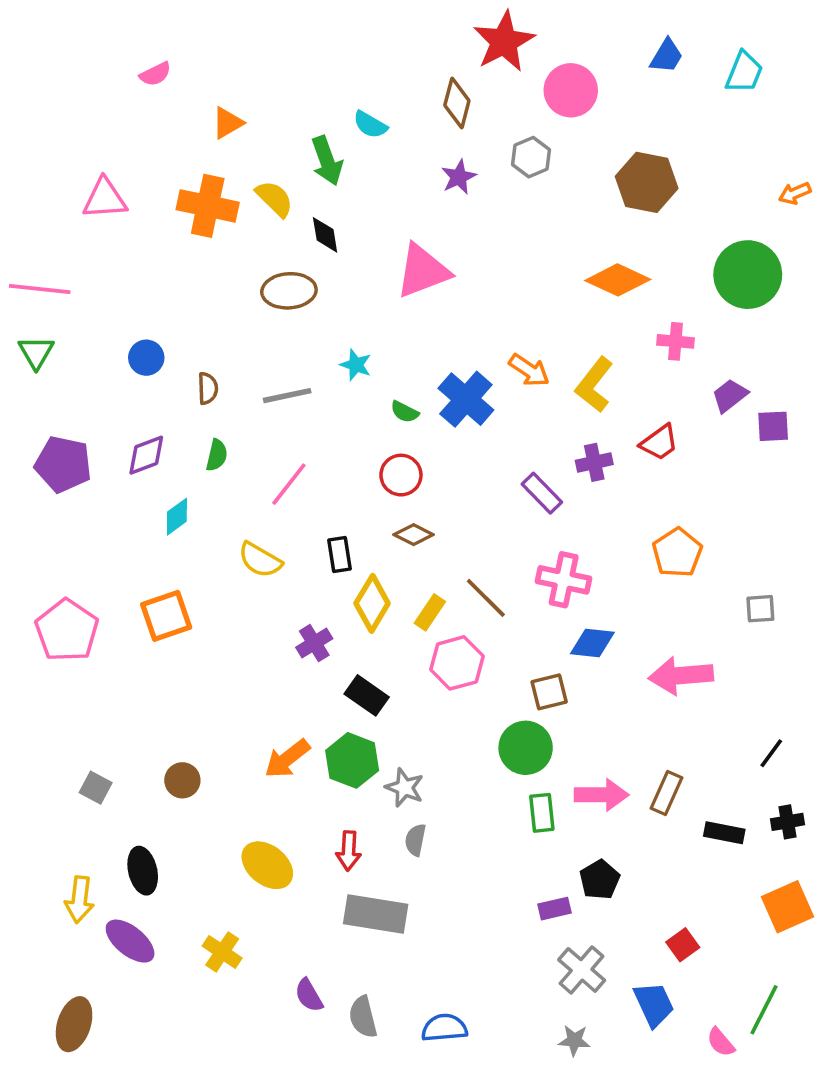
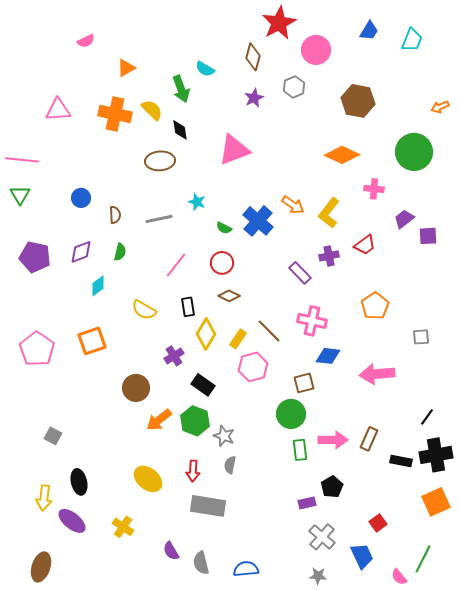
pink line: (289, 484) -> (176, 265), moved
brown circle: (182, 780) -> (136, 388), moved, size x1.4
black cross: (788, 822) -> (436, 455), size x1.8

